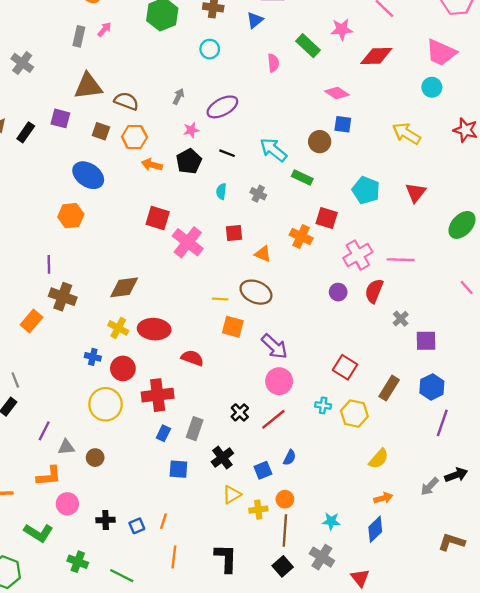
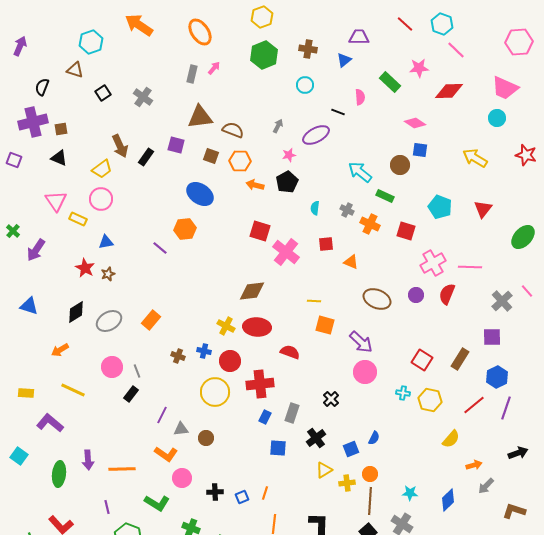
black line: (227, 153) -> (338, 112), moved
orange cross: (301, 237) -> (370, 224), moved
purple line: (49, 264) -> (160, 248), moved, turned -49
brown diamond: (124, 287) -> (252, 291), moved
brown ellipse: (256, 292) -> (377, 299), moved
brown cross: (63, 297) -> (178, 356), moved, size x0.6
gray cross: (401, 319) -> (502, 301), moved, size x1.5
brown rectangle: (389, 388) -> (460, 359), moved
red line: (273, 419) -> (474, 405), moved
orange L-shape: (49, 476) -> (166, 454), turned 40
gray arrow: (430, 486) -> (486, 486), moved
orange arrow: (383, 498) -> (474, 465), moved

